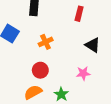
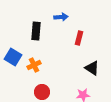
orange cross: (46, 42) -> (34, 65), moved

